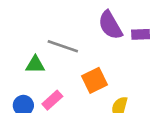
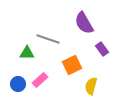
purple rectangle: (141, 34) -> (102, 49), moved, turned 56

